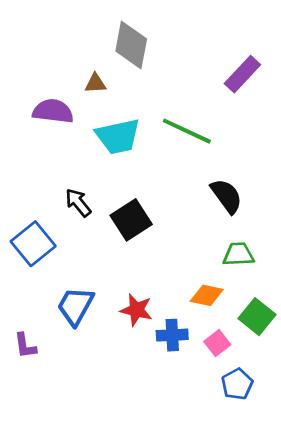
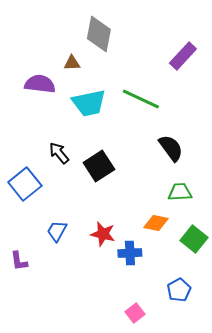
blue trapezoid: (76, 306) -> (57, 231), size x0.7
pink square: (217, 343) -> (135, 313), moved

